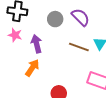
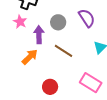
gray circle: (55, 19) -> (58, 22), moved
brown line: (79, 47) -> (63, 51), moved

